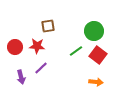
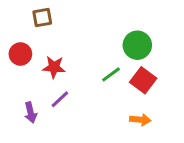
brown square: (48, 26) -> (42, 17), moved
red circle: (15, 47) -> (20, 54), moved

